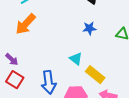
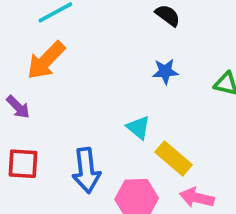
purple arrow: (12, 59) -> (18, 107), moved
red square: (15, 80) -> (23, 164), turned -30

